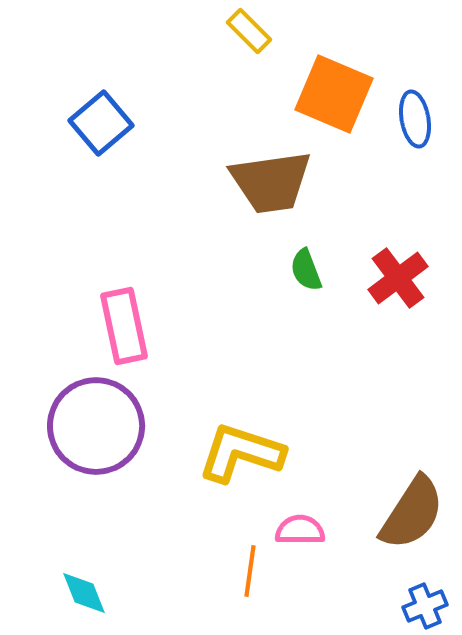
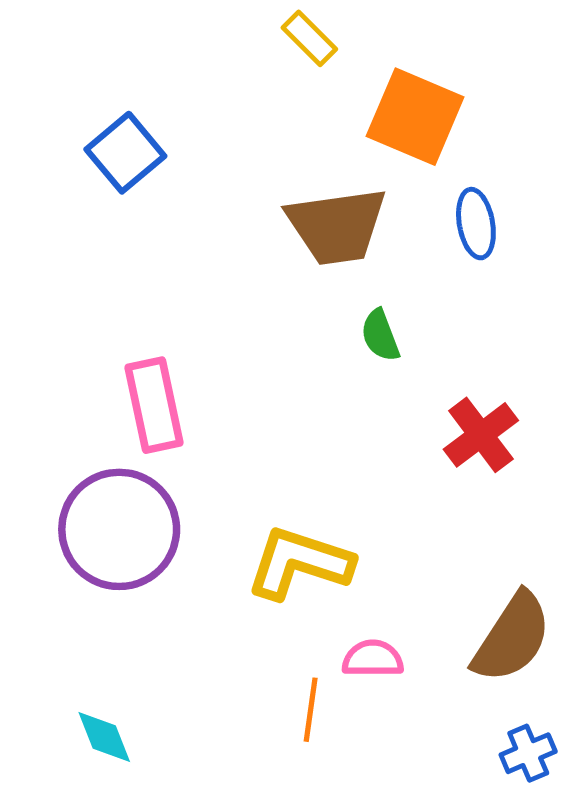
blue ellipse: (415, 119) -> (476, 224), moved
red cross: (398, 278) -> (481, 435), moved

